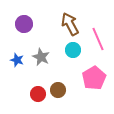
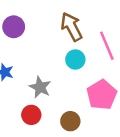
gray star: (41, 57) -> (40, 87), moved
brown circle: (58, 90) -> (70, 121), moved

